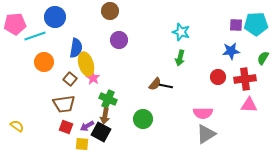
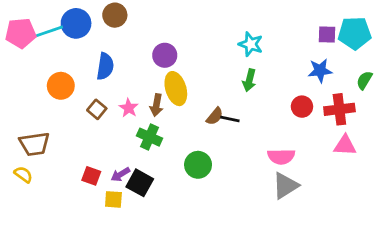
brown circle: (110, 11) -> (115, 15), moved
cyan line: (35, 36) -> (48, 32), moved
yellow ellipse: (86, 64) -> (176, 89), moved
brown trapezoid: (64, 104) -> (34, 144), moved
brown arrow: (105, 116) -> (156, 105), moved

